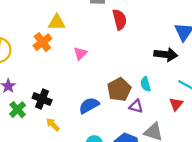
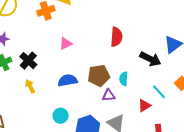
red semicircle: (120, 20) -> (116, 37), moved
pink triangle: (80, 53) -> (66, 44), moved
purple triangle: (136, 106) -> (109, 95), turned -40

